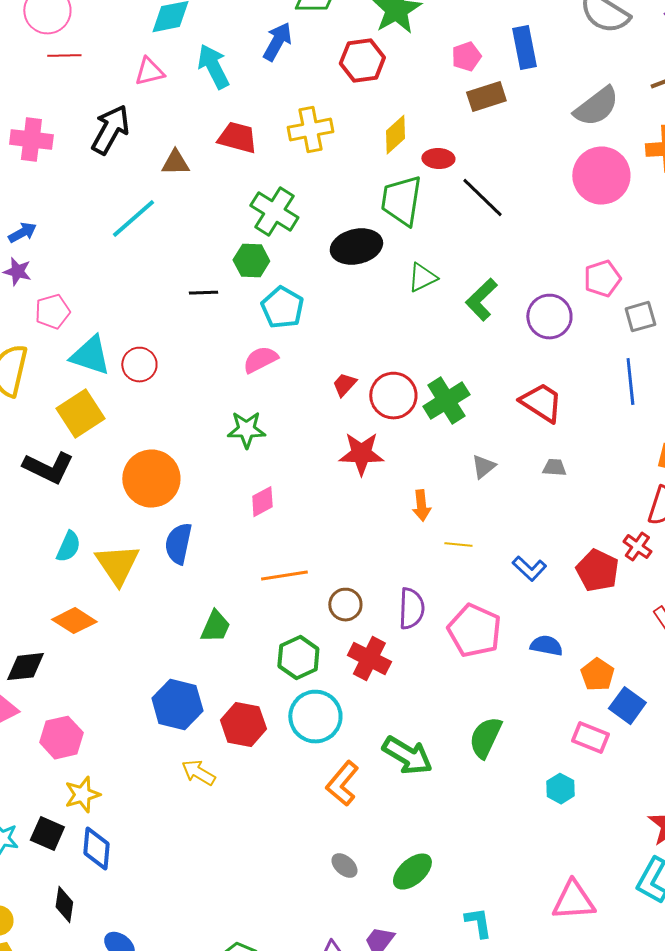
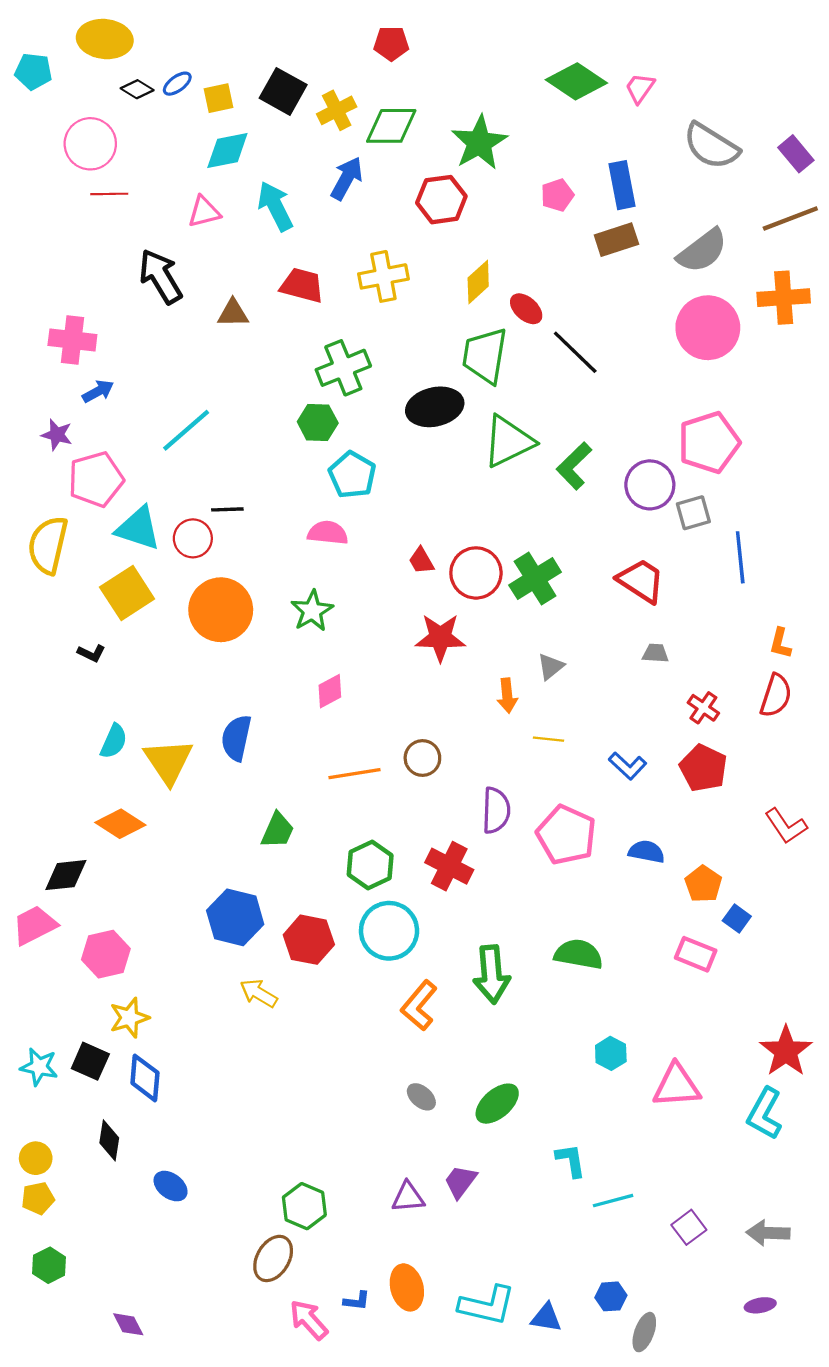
brown rectangle: (486, 97) -> (616, 240), moved
black arrow: (110, 130) -> (161, 276), turned -60
pink cross: (31, 140) -> (72, 340), moved
red ellipse: (438, 159) -> (526, 309), turned 40
green cross: (274, 212) -> (343, 368), turned 36
cyan line: (133, 219) -> (186, 430), moved
blue arrow: (22, 233) -> (98, 391), moved
green triangle: (422, 278) -> (508, 441), size x1.6
pink pentagon: (602, 279) -> (709, 443), size x1.5
black line: (203, 293) -> (227, 509), moved
pink pentagon: (52, 312) -> (96, 479), size x1.4
gray square: (640, 317) -> (693, 513), moved
pink semicircle: (260, 360) -> (328, 533), turned 33
red trapezoid: (344, 385) -> (421, 561), turned -72
green star: (246, 430) -> (312, 611), turned -30
gray triangle: (483, 467) -> (551, 667), moved
black L-shape: (48, 468) -> (91, 653), size x0.5
orange circle: (151, 479) -> (221, 610), moved
red cross: (637, 547) -> (703, 708), moved
brown circle: (345, 605) -> (422, 758), moved
blue square: (627, 706) -> (737, 919), size x0.7
green semicircle: (485, 738) -> (579, 954), turned 75
green arrow: (407, 756) -> (492, 974), turned 54
cyan hexagon: (560, 789) -> (611, 1053), moved
pink triangle: (573, 901) -> (677, 1086), moved

